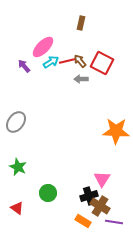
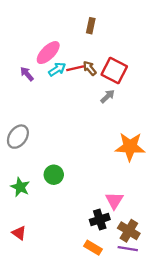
gray arrow: (81, 79) -> (108, 96), moved, turned 136
green circle: (48, 193) -> (54, 175), moved
brown cross: (100, 206) -> (129, 231), moved

